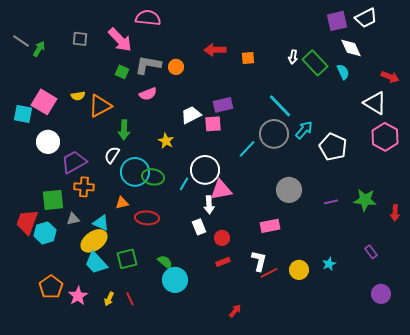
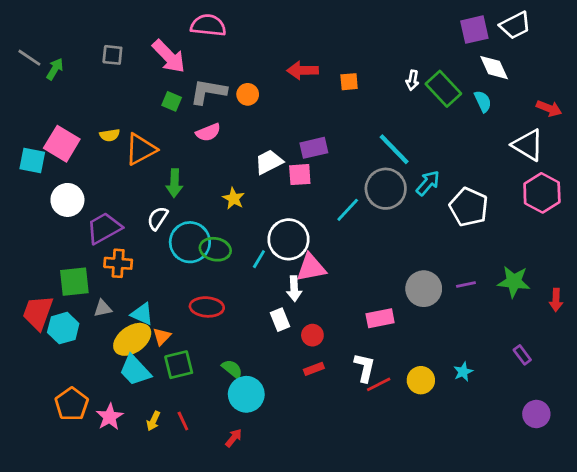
gray circle: (289, 190) -> (424, 289), moved
orange triangle: (122, 203) -> (162, 337), moved, turned -32
red arrow: (235, 311) -> (234, 438), moved

